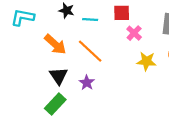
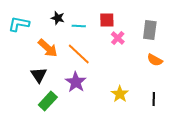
yellow star: (146, 61) -> (120, 94), moved, turned 30
black triangle: (59, 76) -> (39, 75), moved
purple star: (87, 83) -> (76, 82), size x1.5

